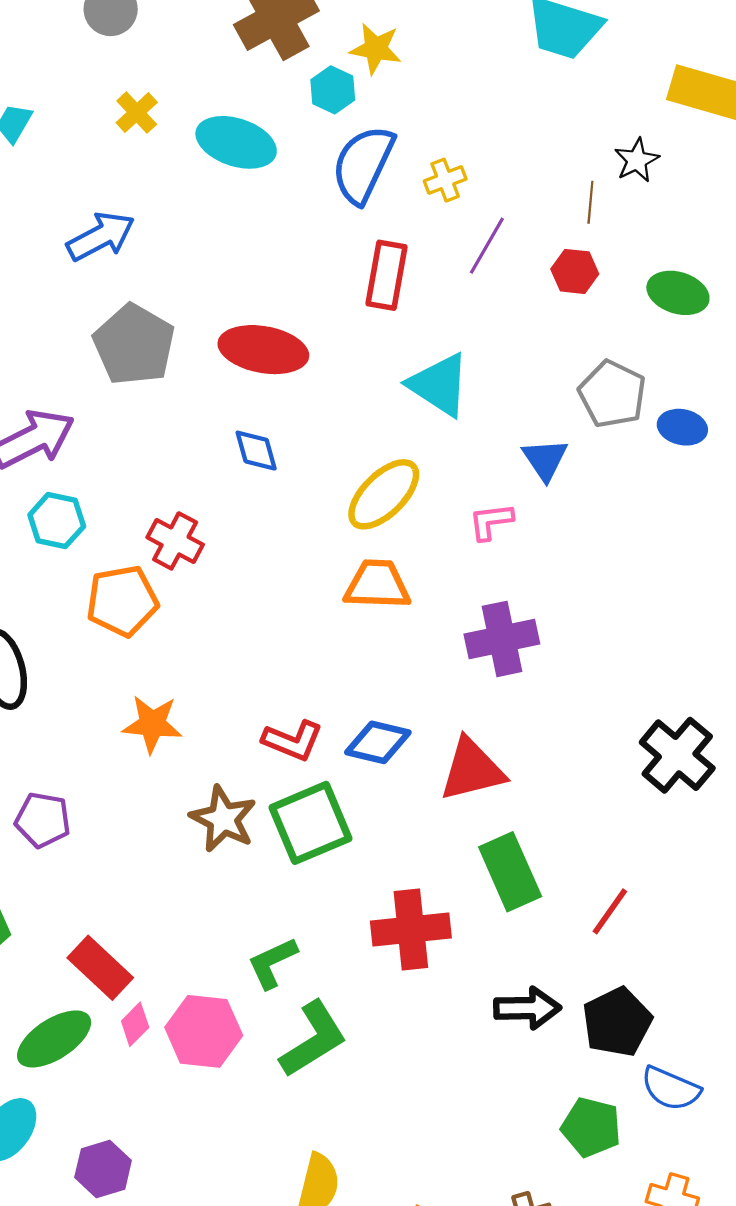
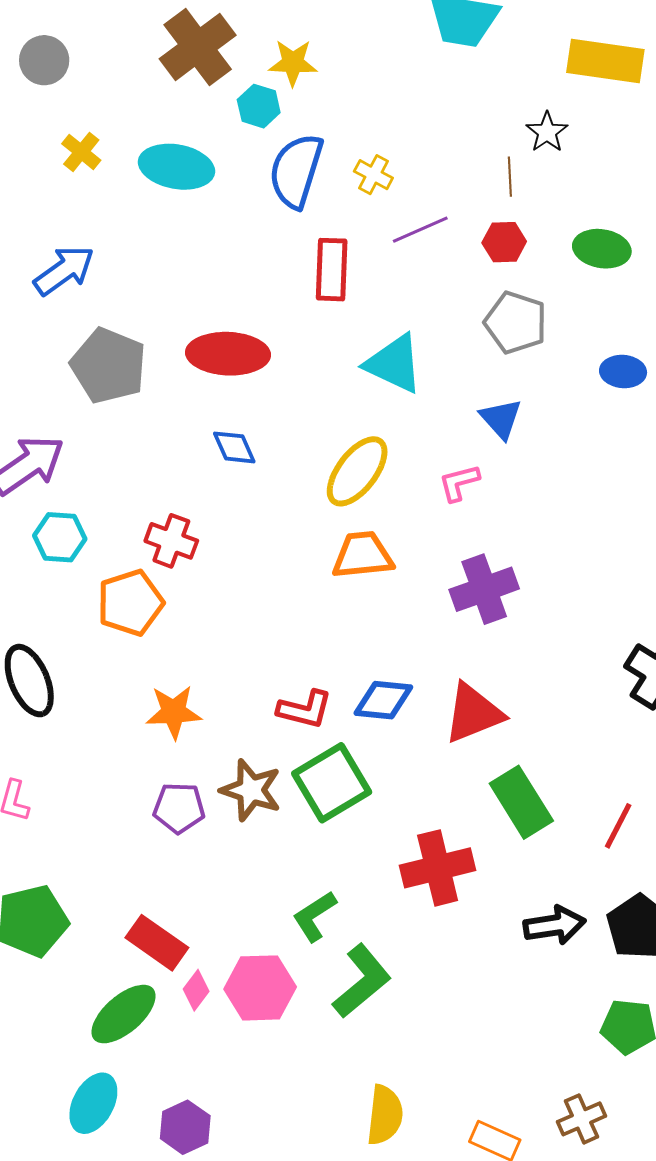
yellow cross: (445, 180) -> (373, 175), turned -33
purple line: (487, 246) -> (420, 230), turned 44
gray pentagon: (612, 394) -> (516, 323), moved
purple pentagon: (43, 820) -> (179, 808), moved

